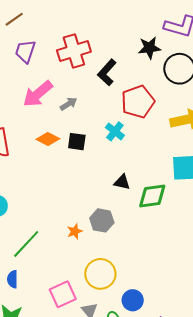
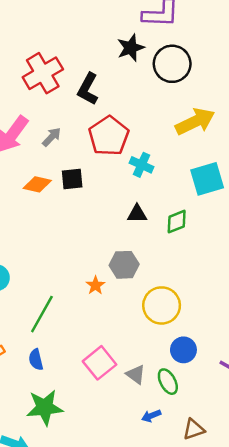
red pentagon: (138, 102) -> (109, 136), moved
cyan cross: (115, 131) -> (142, 165), moved
green diamond: (152, 196) -> (177, 222), size x0.7
yellow circle: (100, 274) -> (162, 305), moved

